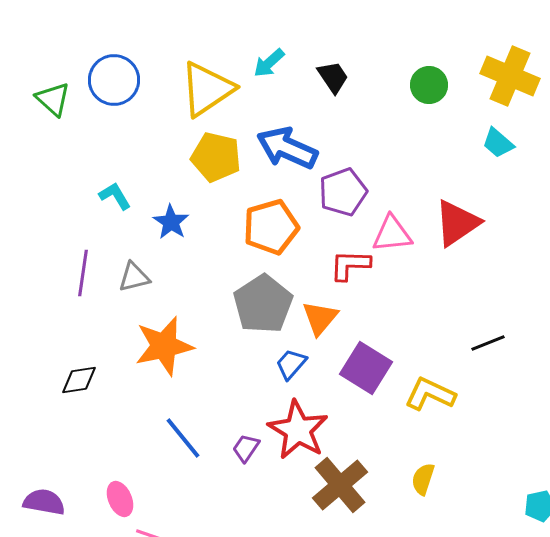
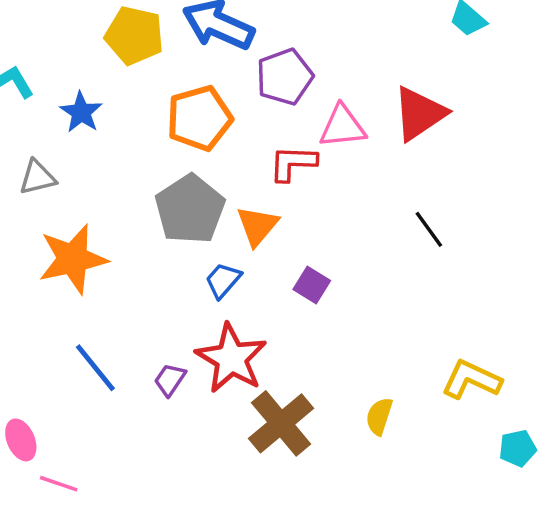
black line: (488, 343) -> (429, 229), moved, turned 76
purple square: (366, 368) -> (312, 285), size x0.6
yellow L-shape: (430, 394) -> (471, 380), moved

